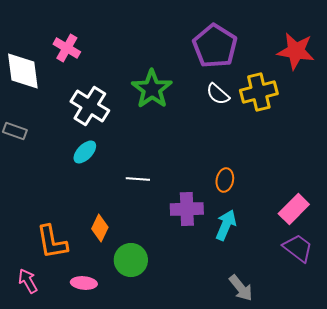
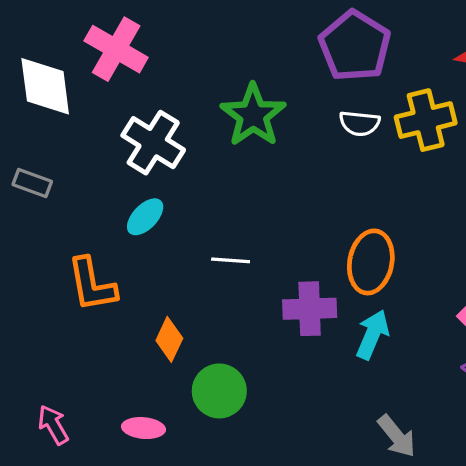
pink cross: (67, 48) -> (116, 49), size x1.4
white semicircle: (218, 94) -> (360, 123), turned -35
orange ellipse: (225, 180) -> (371, 262), size x1.6
orange L-shape: (52, 242) -> (92, 285), moved

